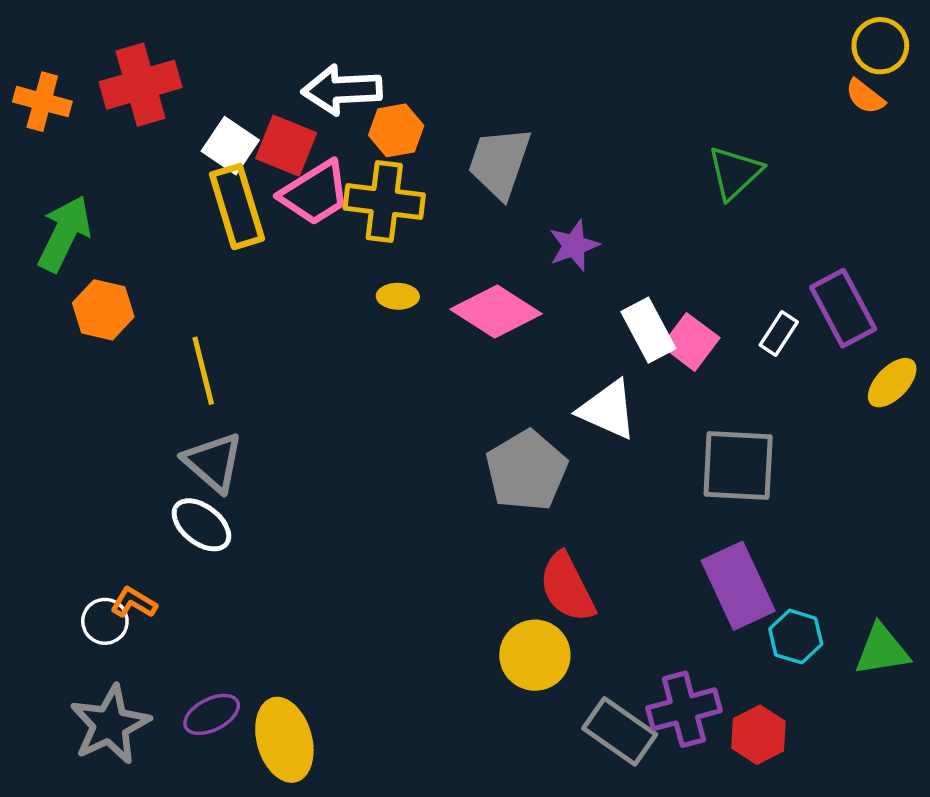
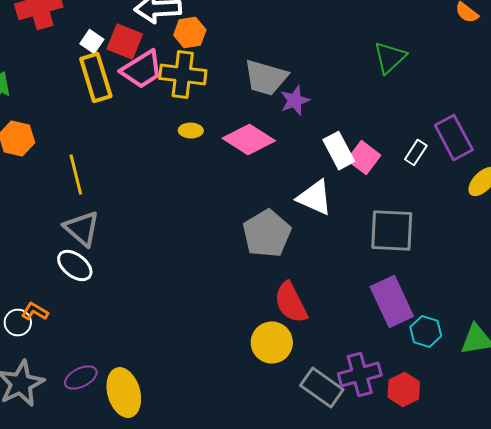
white square: (230, 146) -> (92, 42), size x0.7
gray trapezoid: (499, 163) -> (266, 78), moved, turned -93

